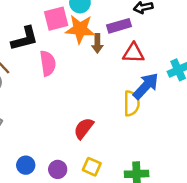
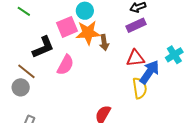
purple rectangle: (119, 26) -> (136, 25), moved
red triangle: (133, 53) -> (135, 58), moved
pink semicircle: (48, 63) -> (65, 65), turned 45

